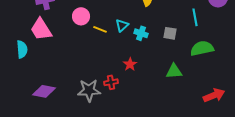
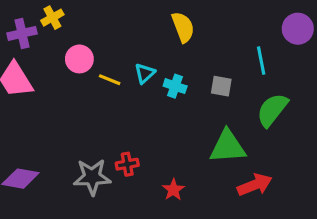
green semicircle: (202, 48) -> (272, 110), turned -40
red star: (130, 64) -> (173, 190), moved
green triangle: (174, 71) -> (228, 147), size x1.4
red arrow: (214, 95) -> (255, 185), moved

